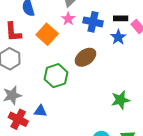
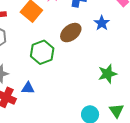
blue star: (118, 37) -> (102, 23), moved

